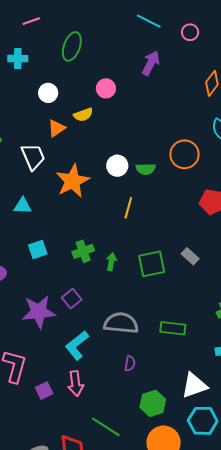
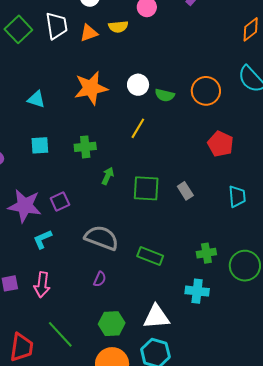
white trapezoid: (33, 157) -> (57, 26), moved
green cross: (83, 251) -> (85, 147), moved
cyan L-shape: (77, 345) -> (43, 239), moved, size x0.7

